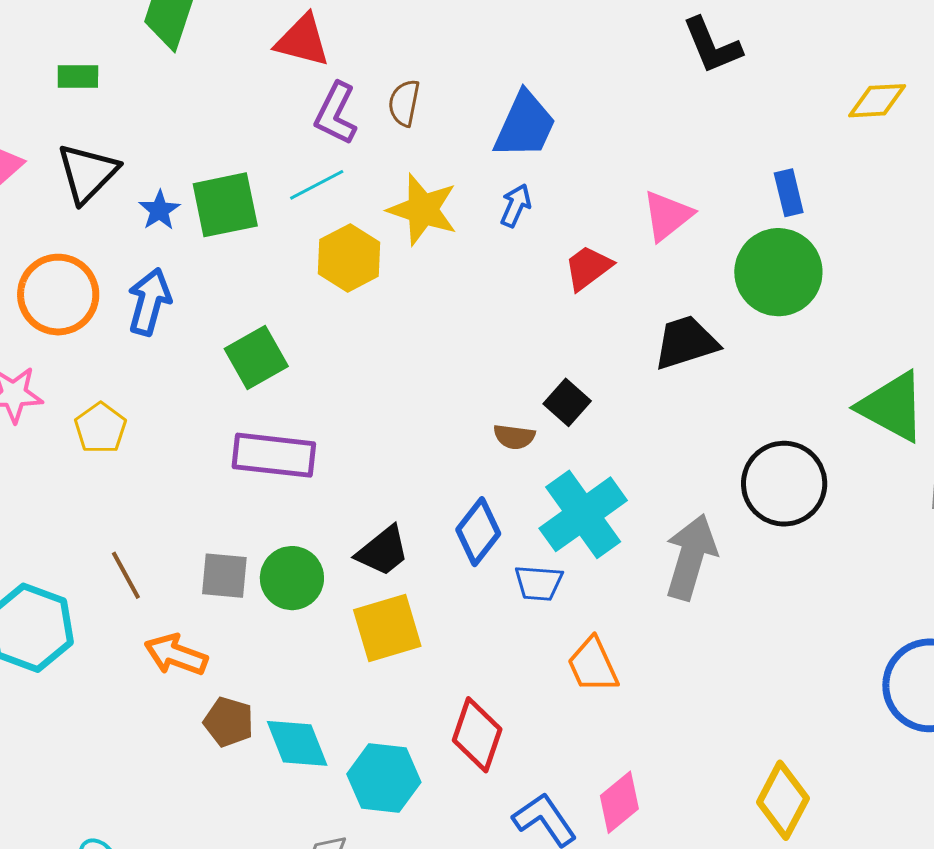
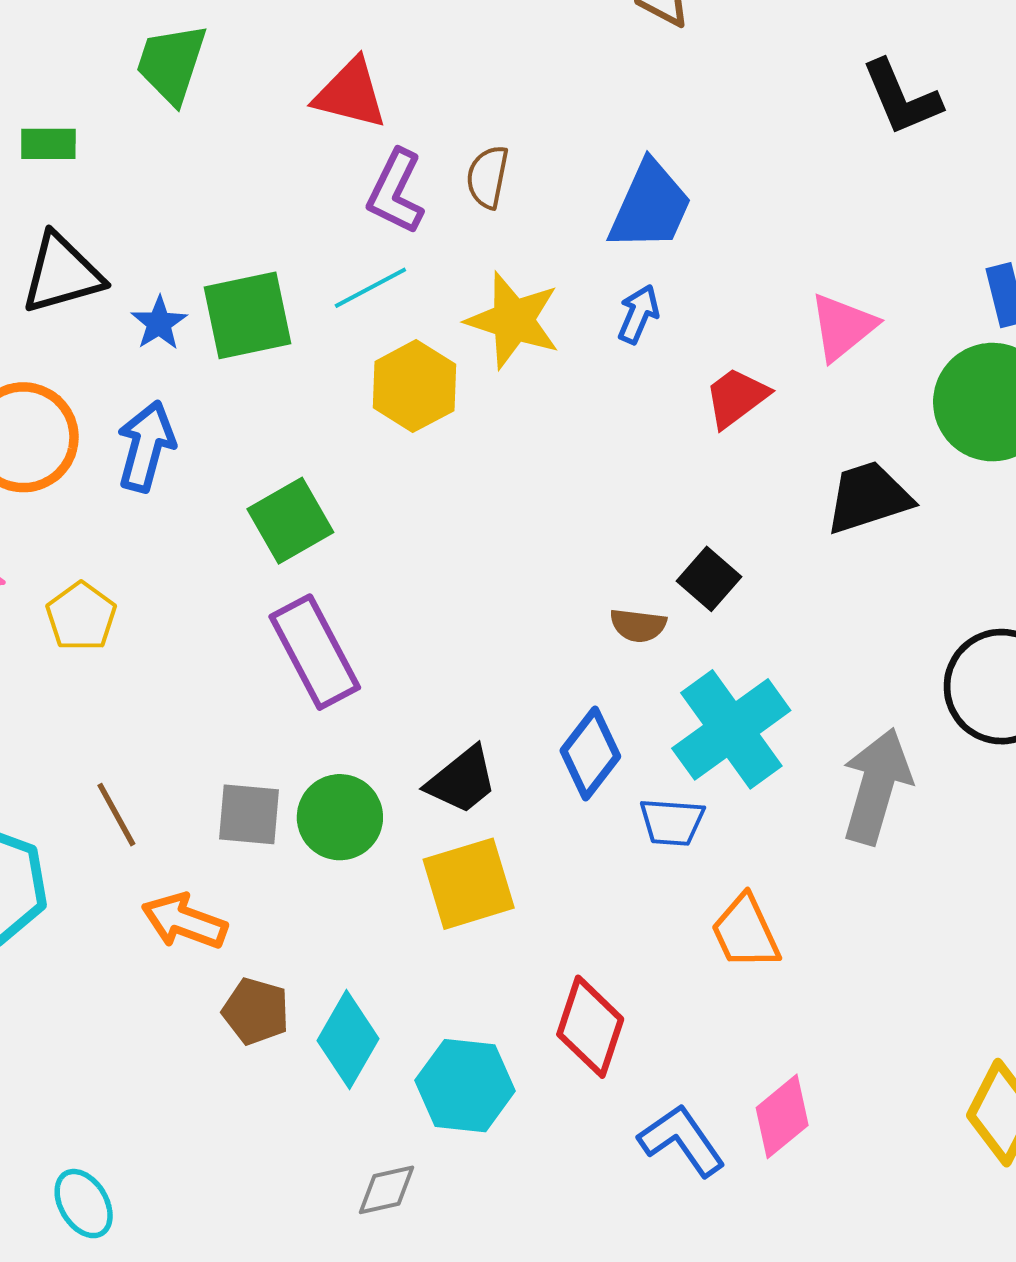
black triangle: (87, 173) -> (62, 274), turned 30
purple rectangle: (274, 455) -> (315, 652), turned 56
cyan diamond: (297, 743) -> (348, 1040), turned 52

